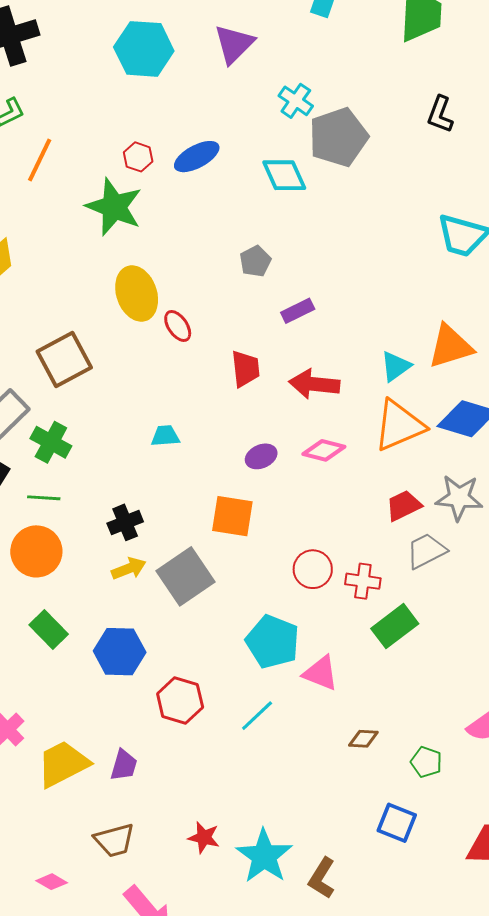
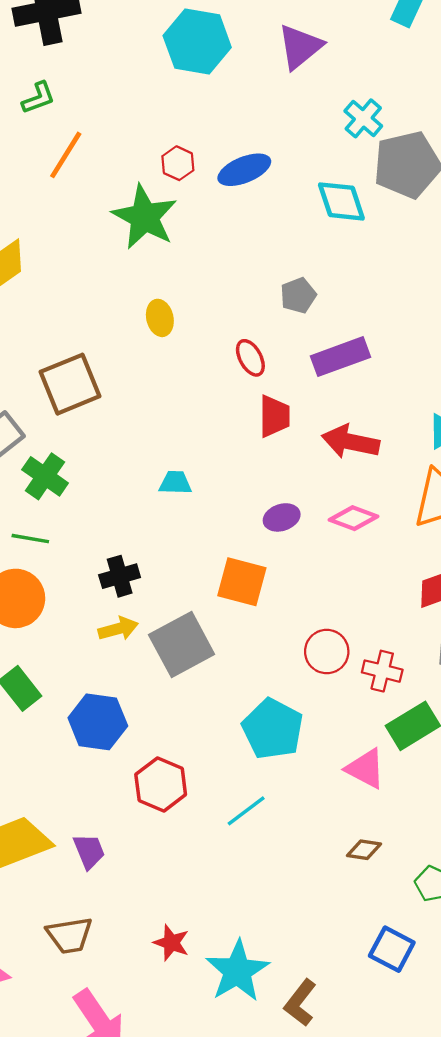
yellow ellipse: (137, 294) -> (160, 318), size x0.6
purple rectangle: (298, 311) -> (340, 357), size x1.5
red ellipse: (178, 326) -> (250, 358), moved
pink triangle: (321, 673) -> (365, 769), moved
purple trapezoid: (124, 765) -> (89, 851), turned -44

